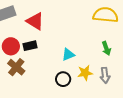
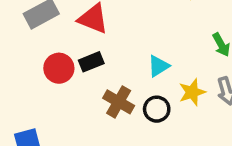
brown cross: (16, 67) -> (119, 102), moved

